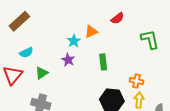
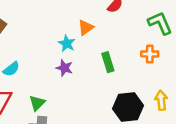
green triangle: (42, 73) -> (37, 103), moved
orange cross: (137, 81) -> (150, 54), moved

